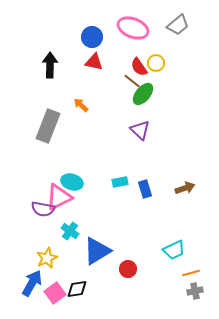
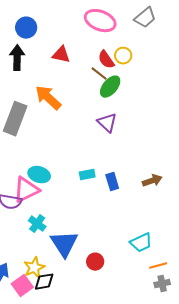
blue circle: (92, 37) -> (26, 28), moved
orange arrow: (81, 105) -> (48, 98), size x1.8
blue triangle: (97, 251) -> (64, 244), turned -32
yellow star: (47, 258) -> (34, 268), moved

